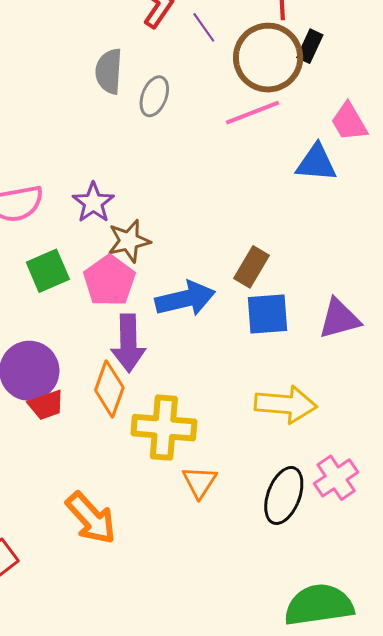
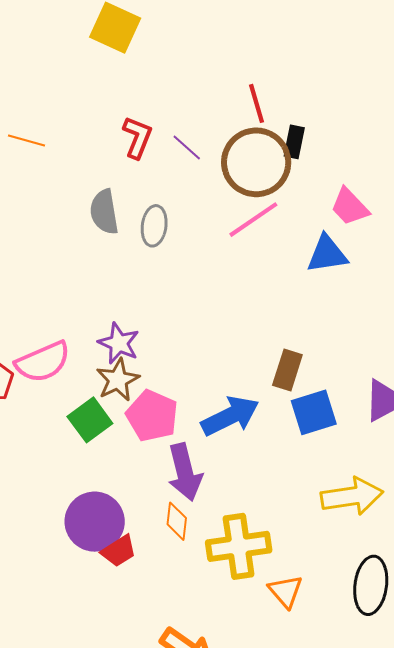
brown star: (129, 241) -> (118, 380), moved
orange diamond: (109, 389) -> (177, 521), size x0.7

